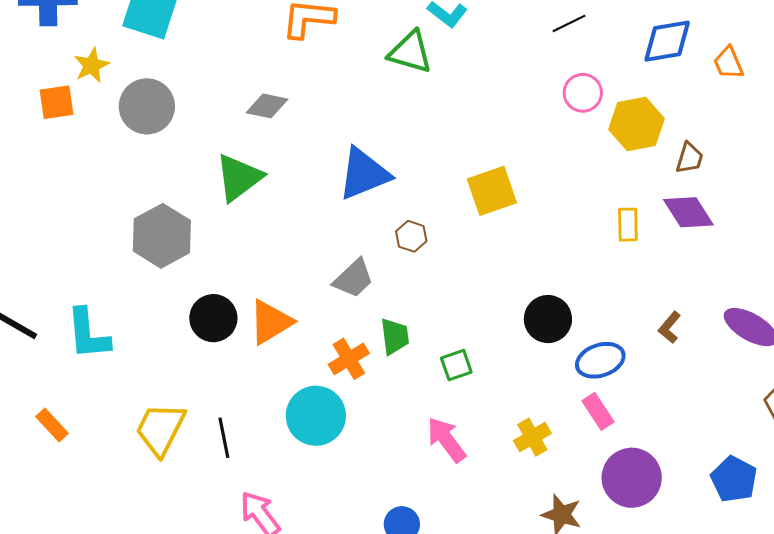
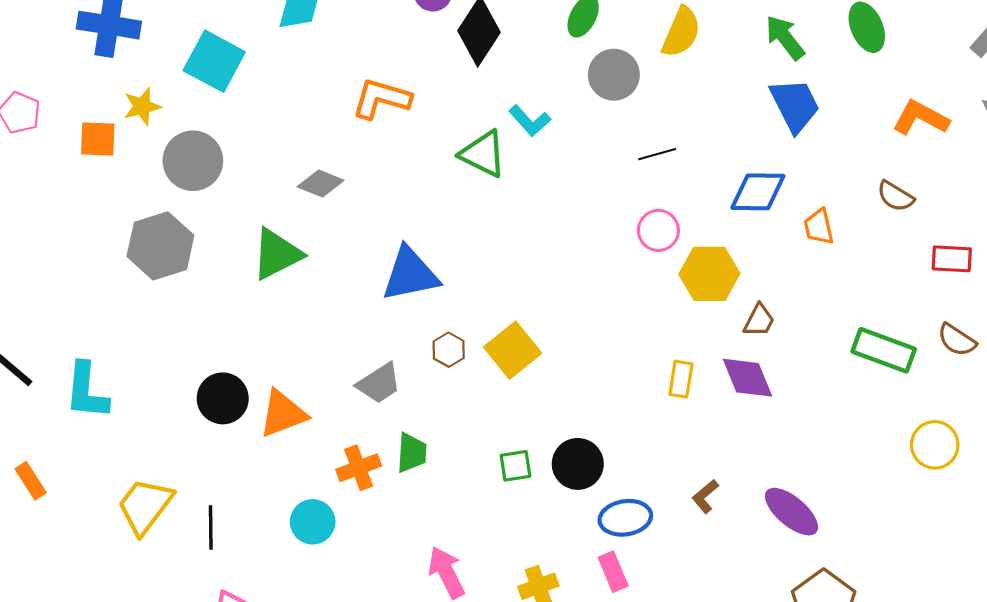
yellow square: (492, 191) -> (513, 350), moved, turned -30
gray hexagon: (162, 236) -> (160, 246), moved
green square: (456, 365) -> (516, 466), moved
cyan circle: (316, 416) -> (313, 522), size x0.7

